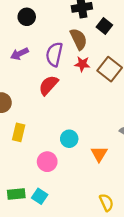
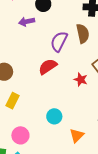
purple arrow: (20, 54) -> (27, 22), moved
red star: (82, 64) -> (81, 80), moved
pink circle: (47, 162) -> (20, 135), moved

